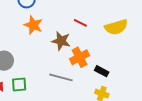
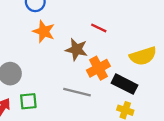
yellow semicircle: (116, 27) -> (143, 56), moved
black rectangle: (102, 71) -> (124, 84), size x1.5

